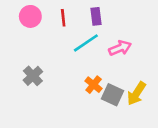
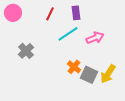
pink circle: (30, 16) -> (13, 13), moved
red line: (63, 18) -> (50, 14), turned 32
gray cross: (33, 76) -> (26, 51), moved

